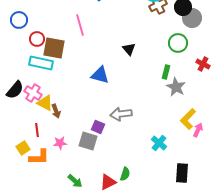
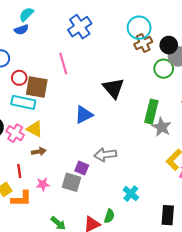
green circle: (178, 43) -> (164, 69), moved
black triangle: (129, 49) -> (113, 88), size x1.6
green rectangle: (166, 72) -> (151, 112), size x1.6
blue triangle: (100, 75) -> (84, 115), turned -42
yellow triangle: (45, 103) -> (35, 129), moved
brown arrow: (56, 111) -> (39, 152), turned -80
cyan cross: (159, 143) -> (131, 194), moved

